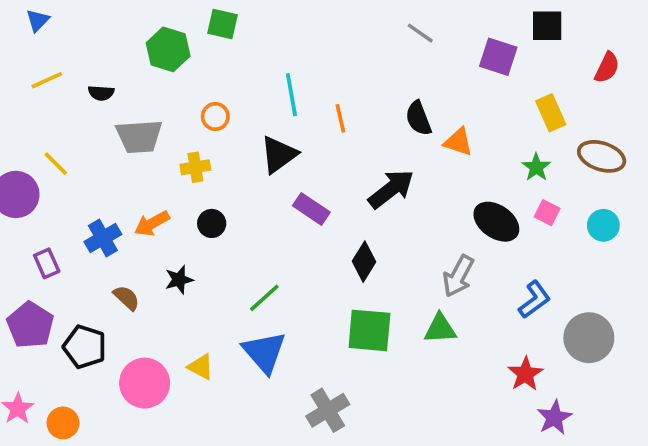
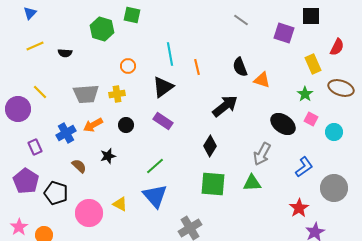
red semicircle: (607, 68) -> (337, 47), moved
gray trapezoid: (139, 136) -> (86, 94), moved
purple rectangle: (311, 209) -> (163, 121), moved
cyan circle: (603, 225) -> (334, 132), moved

